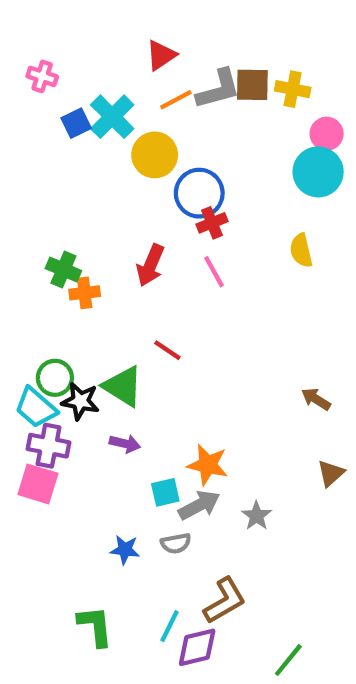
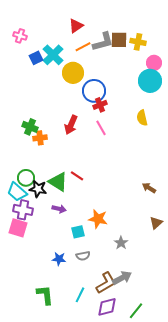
red line: (167, 350) -> (77, 176), moved
gray arrow: (199, 505) -> (122, 278), moved
purple diamond: (197, 647) -> (107, 307), moved

